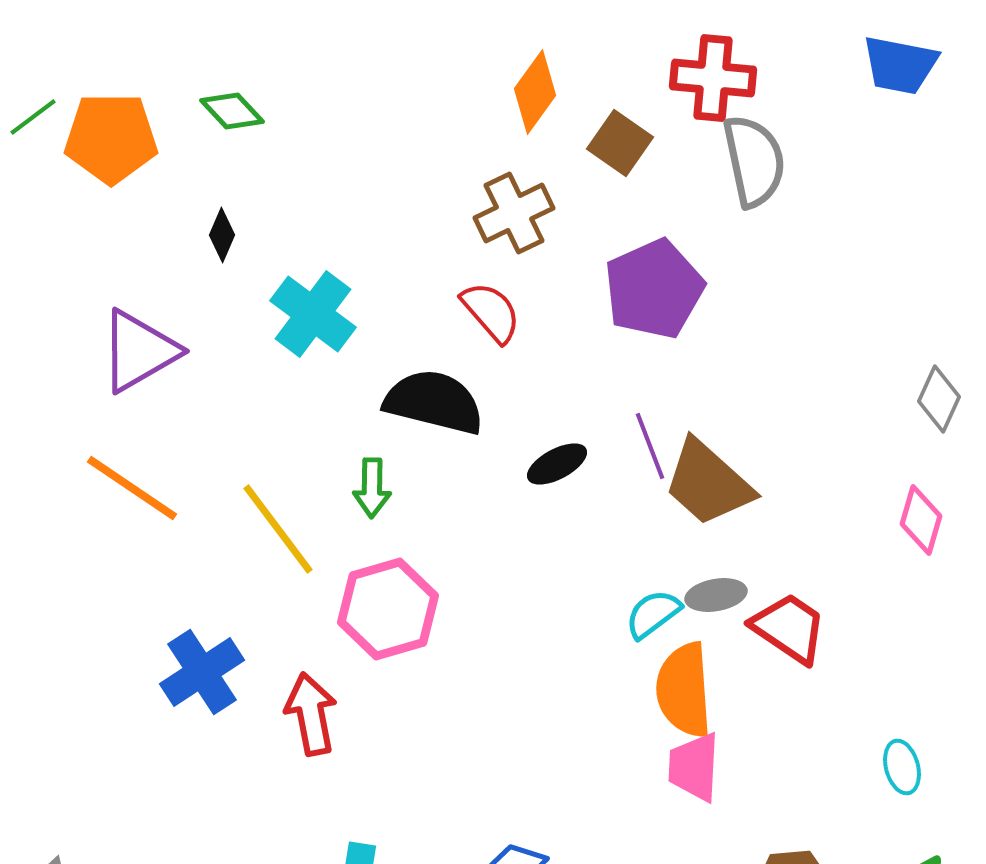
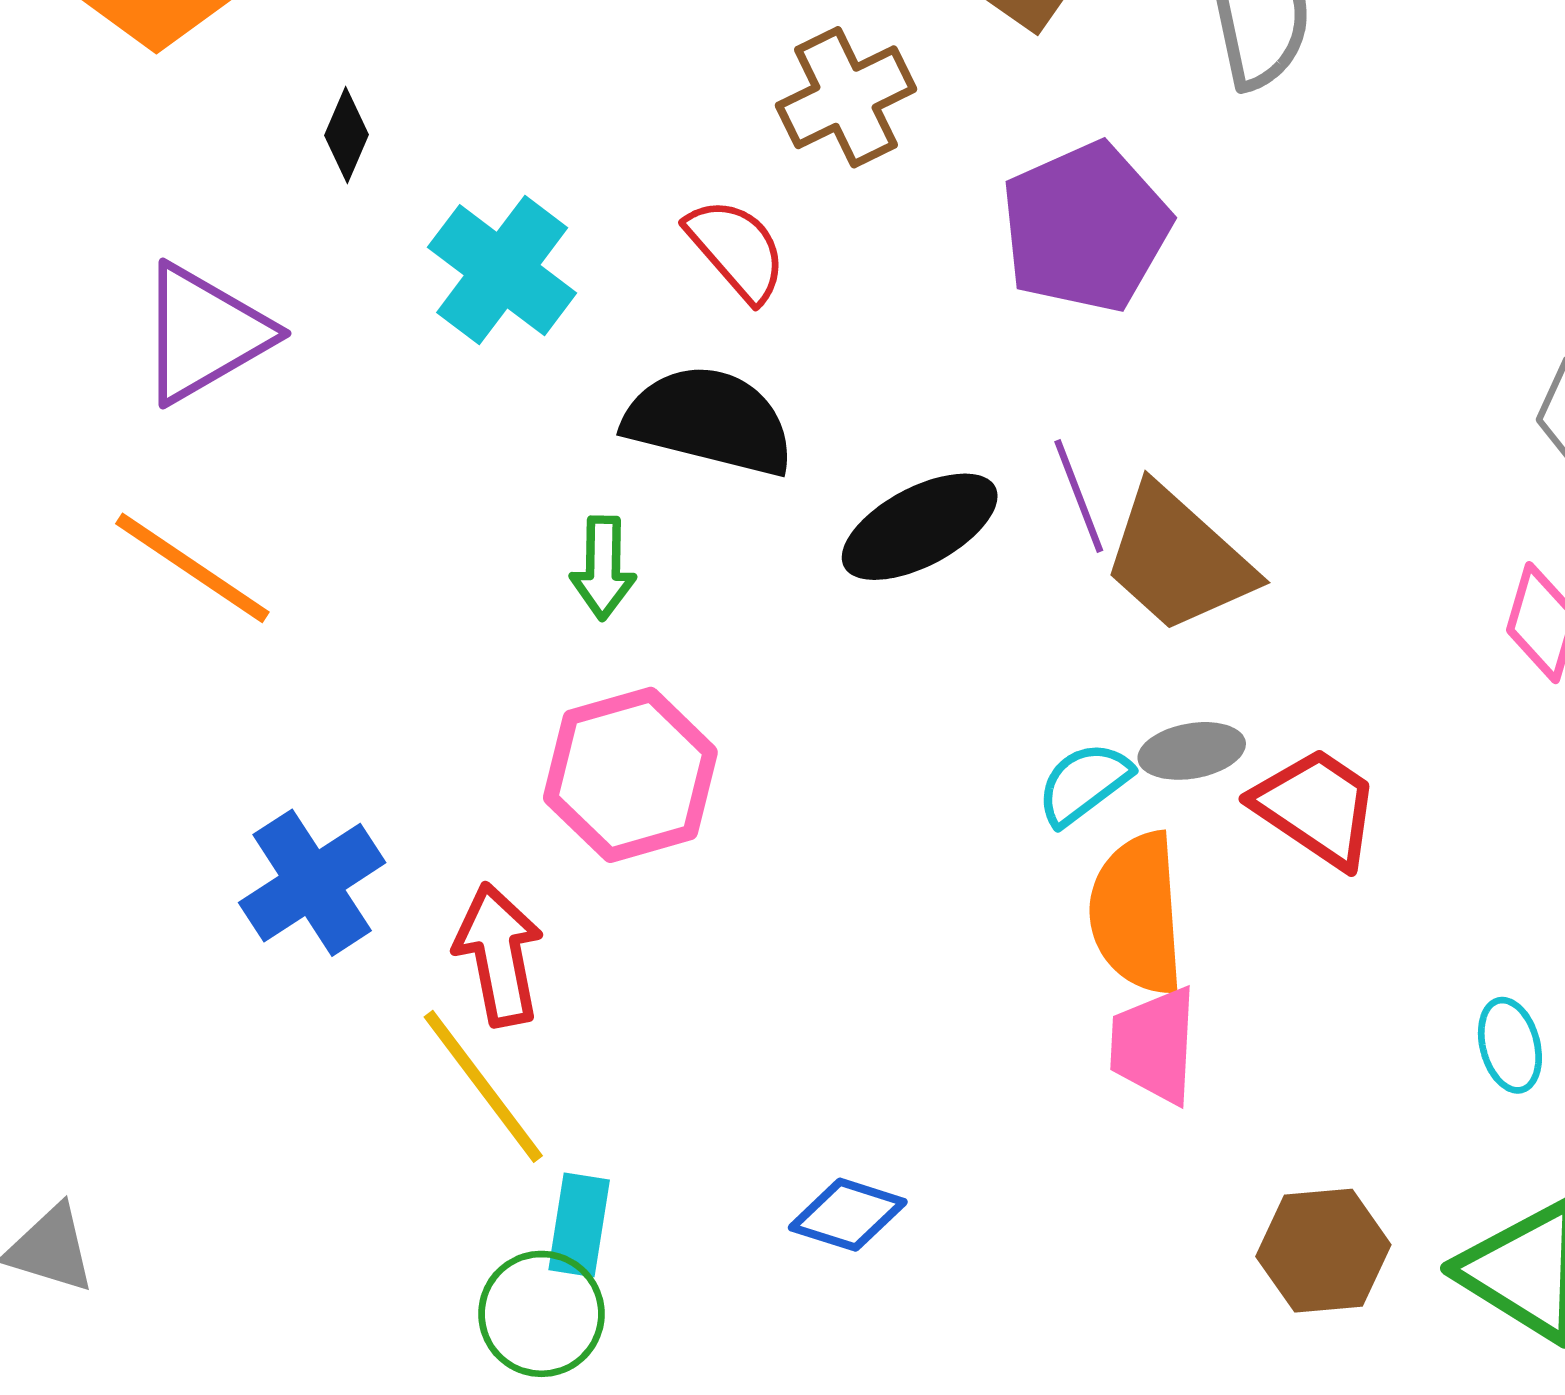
red semicircle: (491, 312) -> (737, 250), moved
black ellipse: (557, 464) -> (920, 527), size x1.5
yellow line: (278, 529) -> (483, 1086), moved

